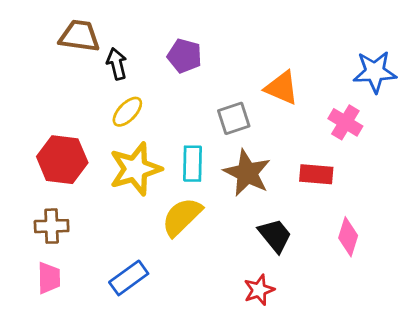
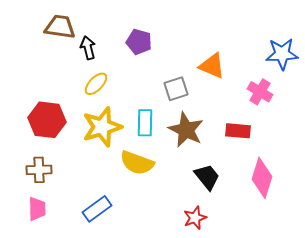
yellow semicircle: (182, 217) -> (137, 163), turned -116
pink diamond: (348, 237) -> (262, 178), size x1.4

